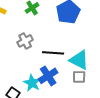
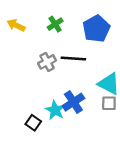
black line: (53, 53) -> (73, 59), moved

